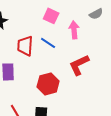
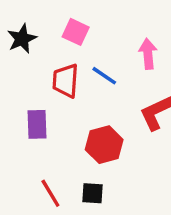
pink square: (51, 16) -> (76, 32), moved

